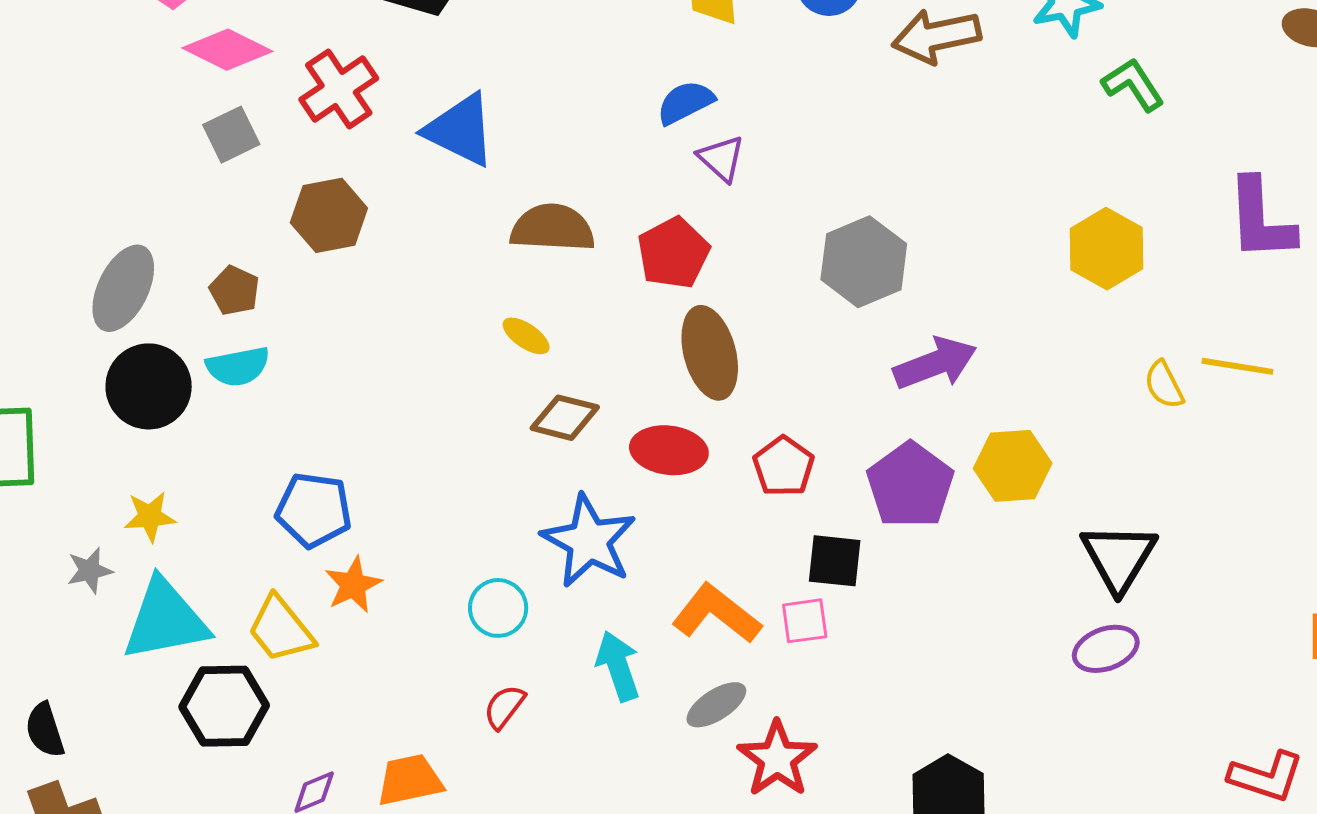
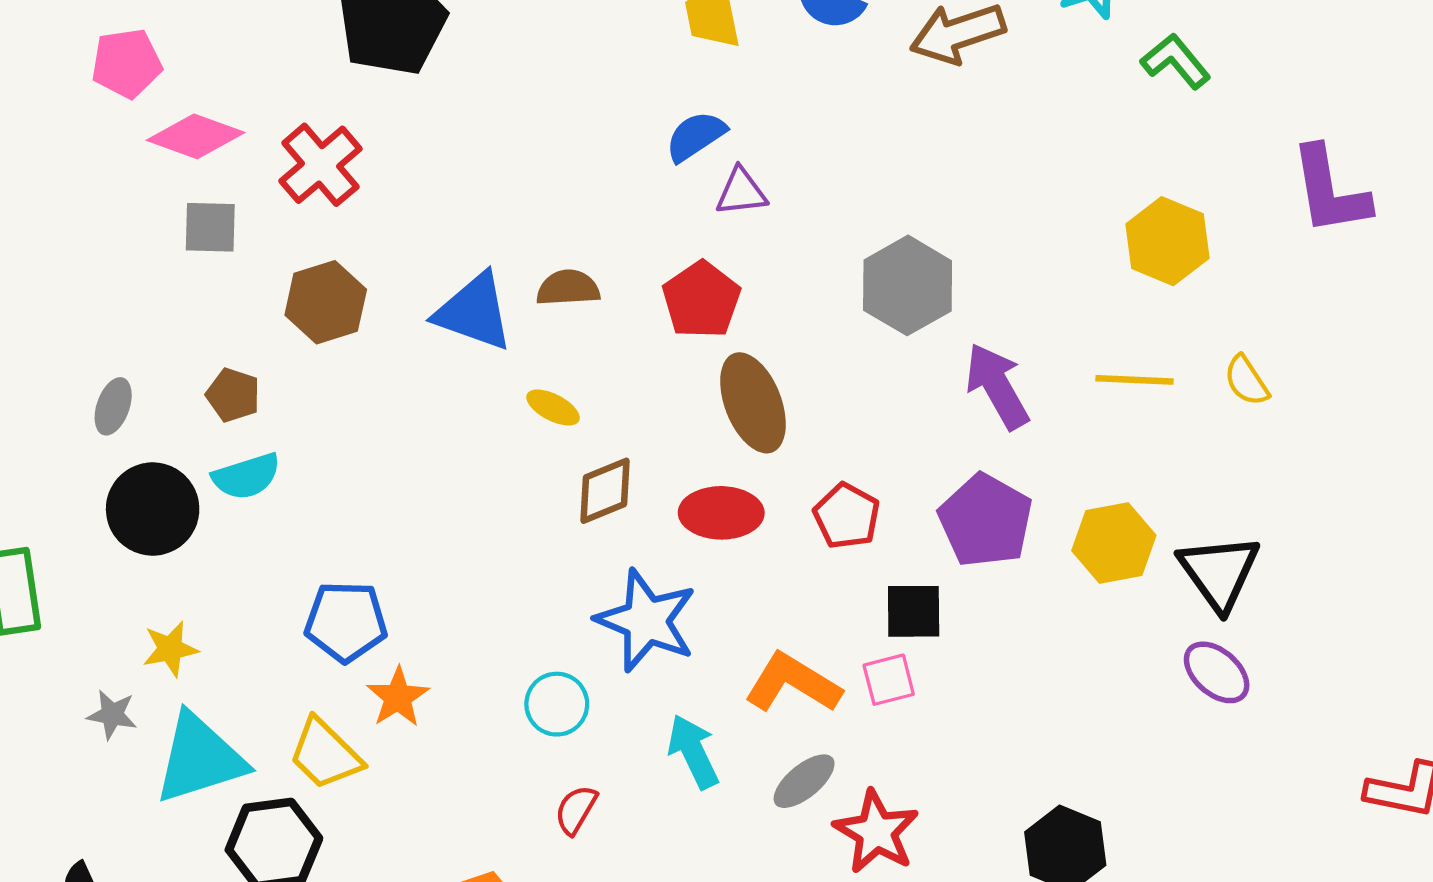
blue triangle: (460, 130) -> (474, 312), moved
gray square: (231, 135) -> (210, 227), turned 34
purple triangle: (721, 158) -> (741, 192), turned -42
brown semicircle: (552, 228) -> (568, 288), size x0.7
gray ellipse: (123, 288) -> (113, 406), size x0.6
purple arrow: (935, 363) -> (997, 386), turned -92
yellow line: (1237, 366) -> (1134, 380), moved
brown diamond: (565, 418) -> (605, 491), turned -30
yellow hexagon: (1013, 466) -> (1114, 543), moved
gray star: (90, 571) -> (112, 715), turned 30
purple ellipse: (1106, 649) -> (1217, 672), turned 68

